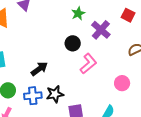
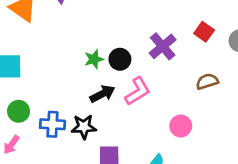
green star: (78, 13) -> (94, 59), moved
black arrow: (39, 69) -> (102, 94), moved

